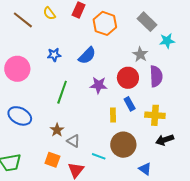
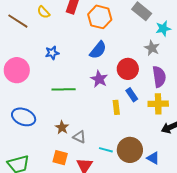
gray star: (140, 54) -> (152, 48), moved
blue semicircle: (87, 56) -> (98, 50), moved
purple semicircle: (156, 76) -> (159, 77), moved
purple star: (99, 85) -> (99, 79), turned 30
green line: (62, 92) -> (64, 89), turned 75
brown circle: (123, 145) -> (130, 150), moved

